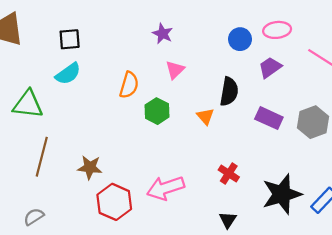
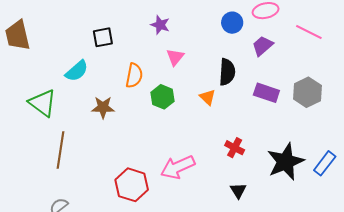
black square: (70, 39) -> (103, 37), moved
green triangle: (28, 104) -> (43, 103), turned 36
brown star: (90, 167) -> (103, 107), moved

